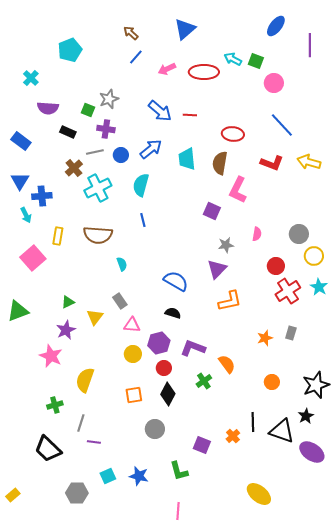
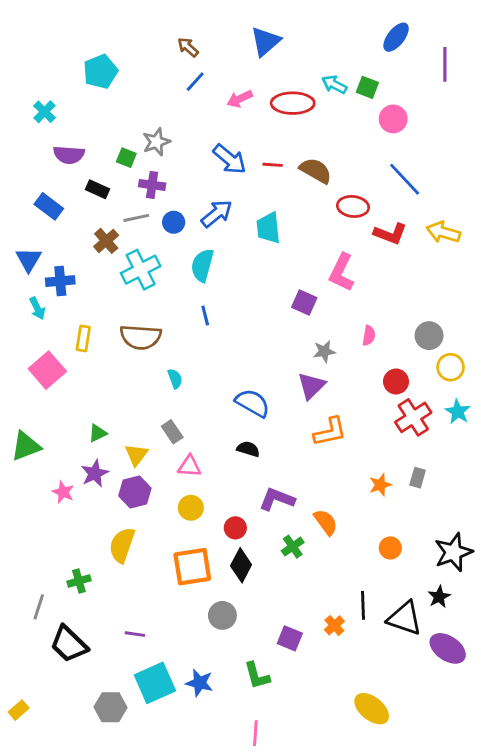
red ellipse: (233, 134) -> (353, 206), moved
blue rectangle: (21, 141) -> (49, 206), moved
brown semicircle: (220, 163) -> (316, 171), moved, turned 110
purple hexagon: (159, 343) -> (135, 492), moved
pink star: (51, 356) -> (63, 492), moved, size x0.7
orange square: (134, 395) -> (192, 567), size x1.6
gray line: (81, 423) -> (39, 607), moved
cyan square: (108, 476) -> (155, 683), size x1.8

